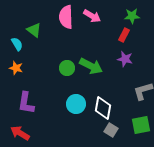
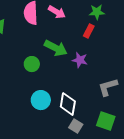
purple star: (125, 59) -> (80, 60), moved
green arrow: (91, 66) -> (56, 48), moved
green square: (141, 125) -> (106, 121), turned 30

